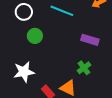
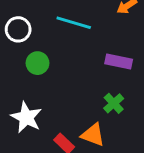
white star: (24, 72) -> (26, 117), turned -30

